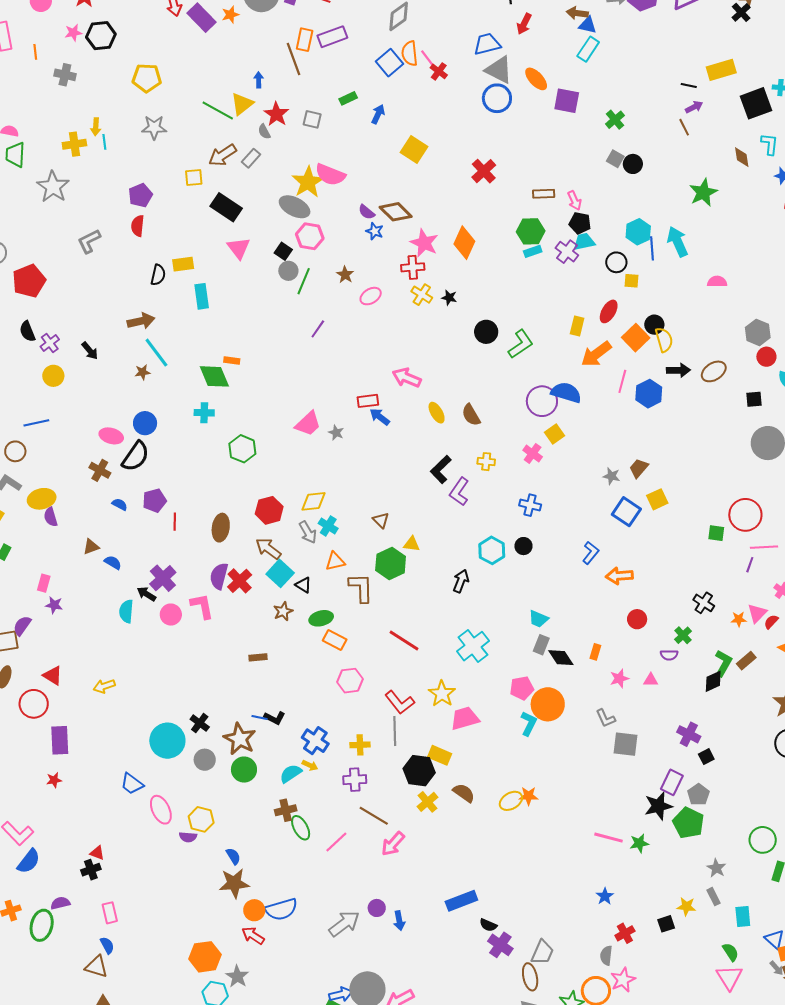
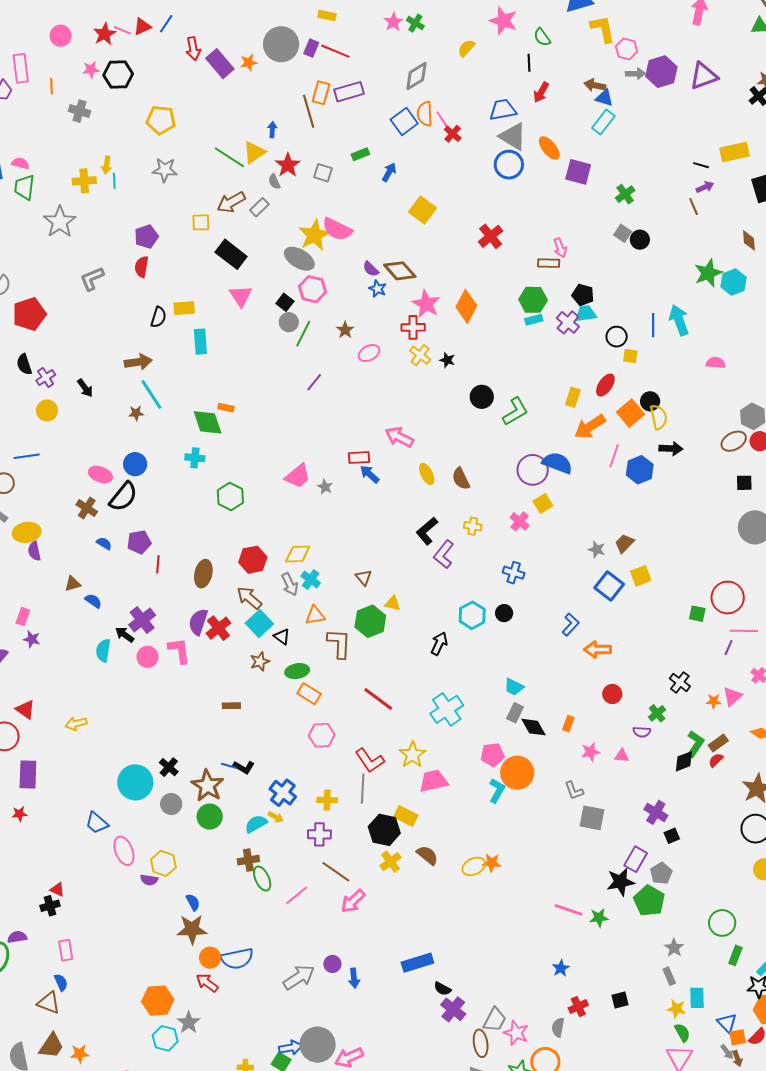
pink arrow: (574, 200) -> (560, 248), moved
cyan hexagon: (638, 232) -> (734, 282), moved
brown ellipse: (714, 371) -> (734, 441), moved
red semicircle: (771, 622) -> (716, 760), moved
yellow star: (686, 907) -> (676, 1009), moved
pink star: (623, 980) -> (516, 1033), moved, turned -30

